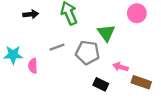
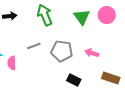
green triangle: (106, 33) -> (82, 17), moved
pink arrow: (120, 67) -> (92, 53), moved

